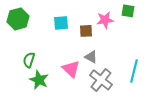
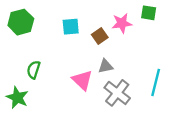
brown square: (86, 31) -> (100, 36), turned -32
gray triangle: (91, 57) -> (106, 66), turned -40
green star: (39, 80) -> (17, 98), moved

